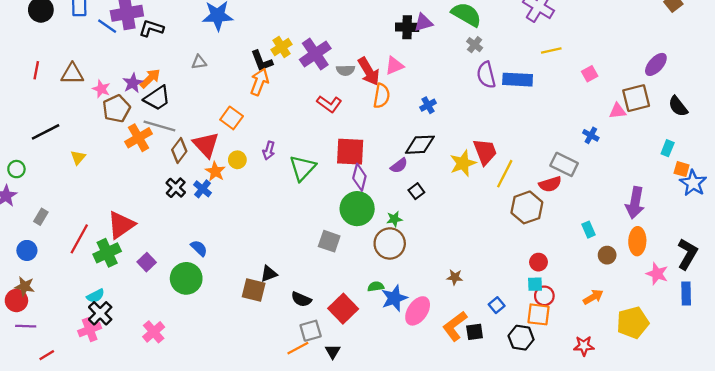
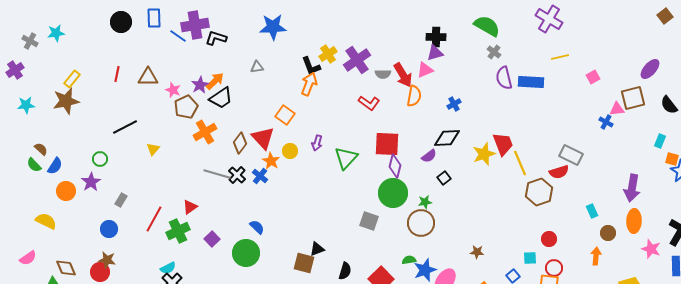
purple triangle: (423, 23) -> (435, 53), moved
gray line: (159, 126) -> (217, 174), moved
blue cross: (591, 135) -> (606, 122), moved
yellow line: (505, 174) -> (520, 163), turned -50
red triangle: (121, 225) -> (190, 207), size x0.6
cyan square: (535, 284) -> (530, 258), moved
orange arrow: (593, 297) -> (596, 256), moved, turned -54
black semicircle: (301, 299) -> (345, 271), turned -96

